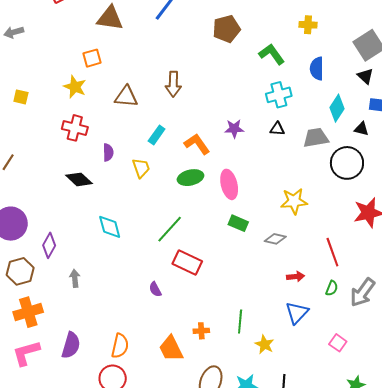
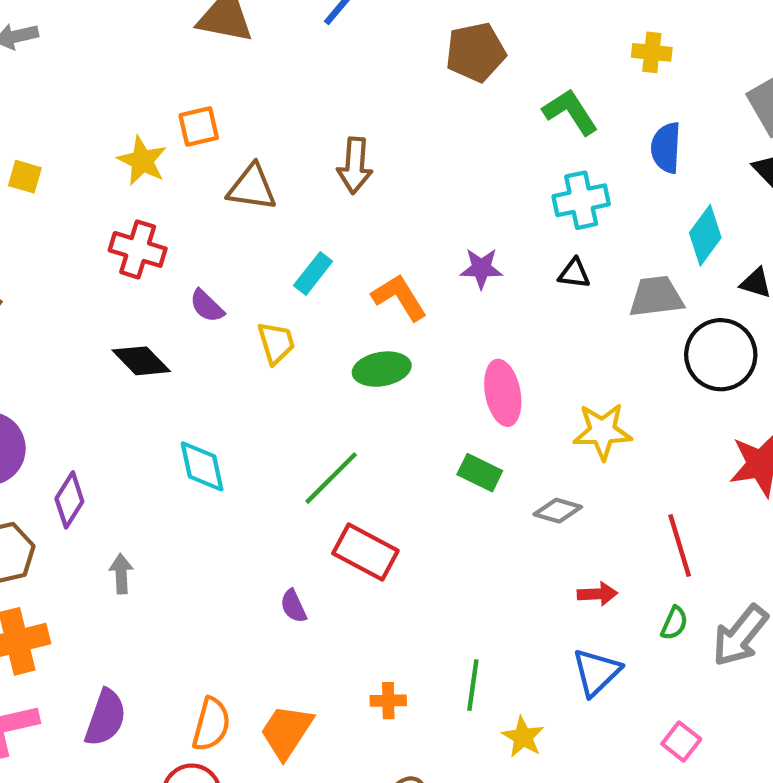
orange square: (92, 58) -> (199, 126), moved
purple semicircle: (108, 152) -> (207, 306), turned 132
pink ellipse: (229, 184) -> (503, 393), moved
orange trapezoid: (171, 349) -> (287, 731), moved, turned 56

